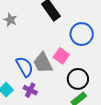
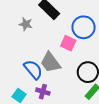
gray star: (10, 20) -> (26, 24), moved
pink square: (61, 56) -> (68, 43), moved

